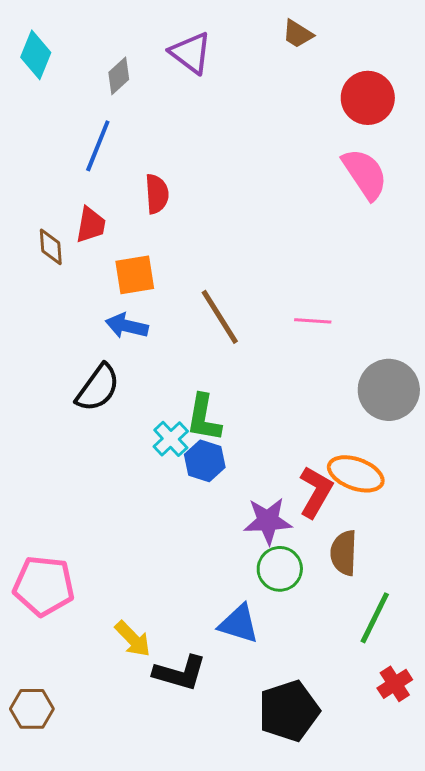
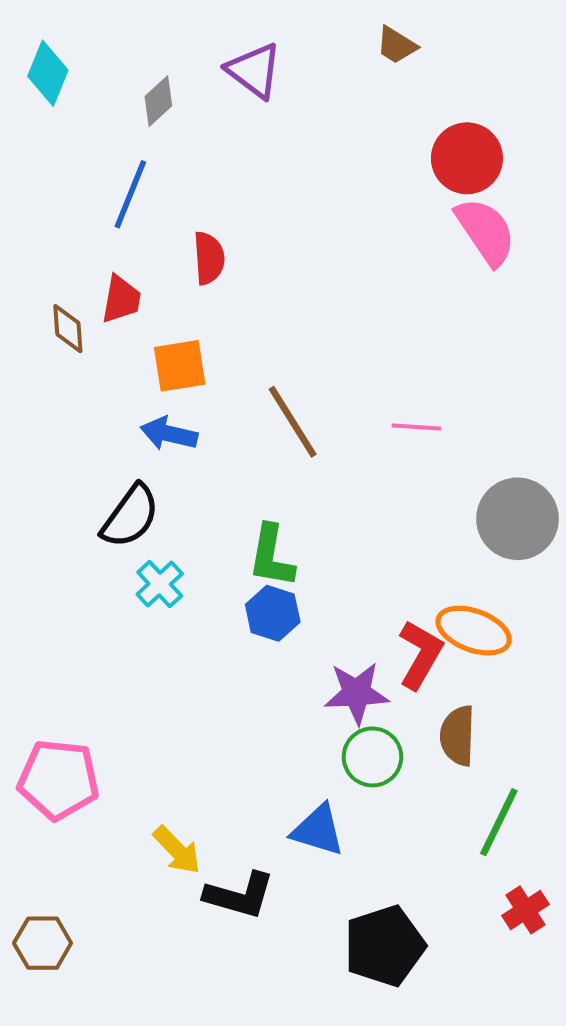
red circle: (368, 98) -> (467, 158), moved
cyan cross: (171, 439) -> (160, 584), moved

